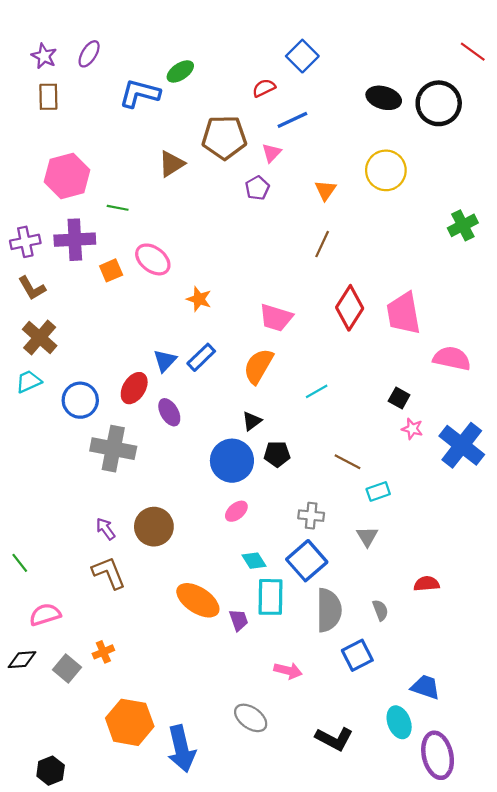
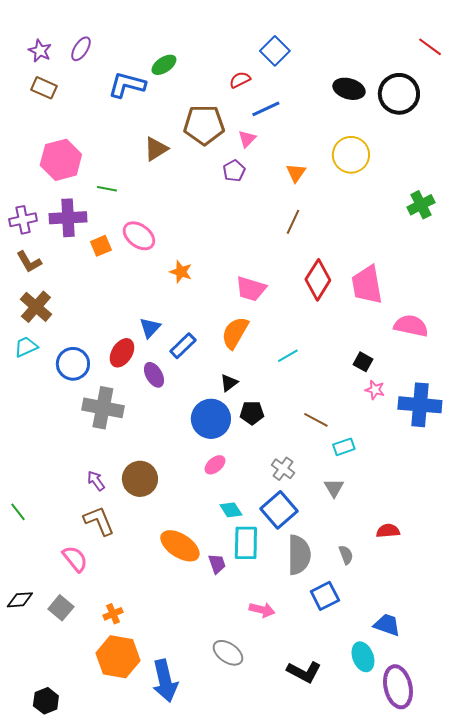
brown rectangle: (48, 97) -> (44, 88), turned -65
blue rectangle: (201, 357) -> (183, 346), moved
blue cross: (462, 445) -> (420, 405), turned -33
gray cross: (311, 516) -> (283, 469), turned 30
pink semicircle: (45, 615) -> (75, 559), moved, turned 68
orange cross: (103, 652) -> (113, 614), moved

